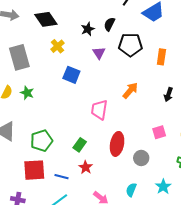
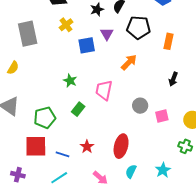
blue square: (71, 75) -> (87, 45), moved, turned -36
orange arrow: (130, 90) -> (129, 62), moved
green star: (27, 93) -> (70, 81), moved
red ellipse: (117, 144) -> (121, 146), moved
green rectangle: (80, 145) -> (78, 109), moved
gray circle: (141, 158) -> (140, 106), moved

